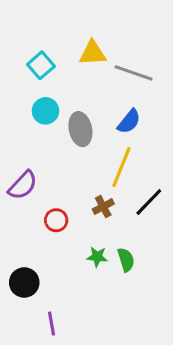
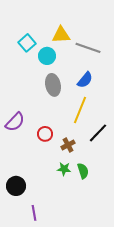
cyan circle: (45, 111) -> (47, 56), moved
brown cross: (103, 207) -> (68, 145), moved
red circle: (56, 220) -> (45, 134), moved

